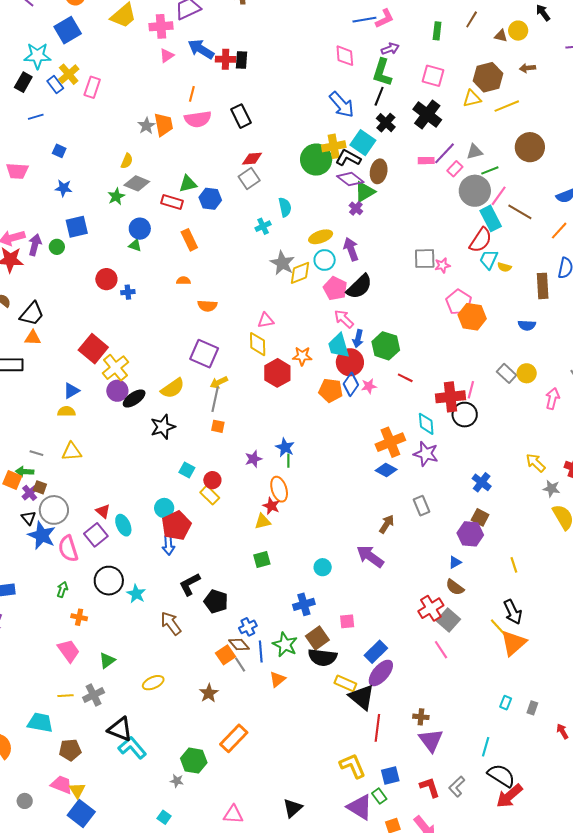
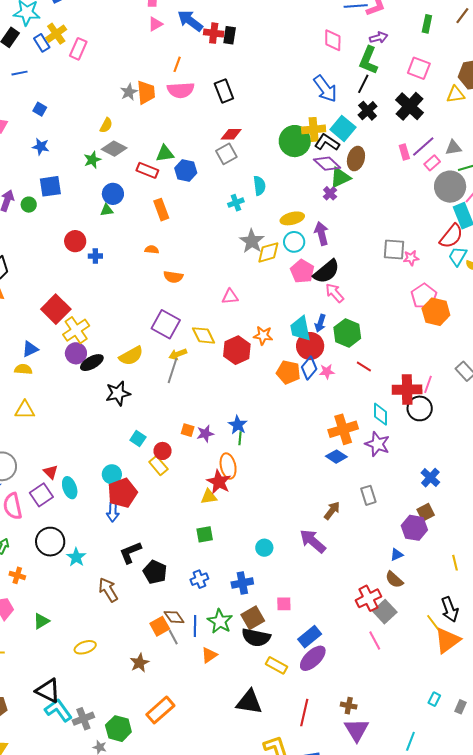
pink rectangle: (426, 161) -> (404, 152), turned 70
green triangle: (135, 245) -> (107, 210), turned -32
pink arrow: (344, 319) -> (335, 293), moved
yellow diamond: (258, 344) -> (204, 335), moved, turned -30
orange square: (218, 426) -> (188, 430), moved
red star: (271, 506) -> (219, 482), size x1.4
brown square: (480, 517) -> (426, 512), turned 30
blue cross: (248, 627) -> (199, 579), moved
gray cross: (94, 695) -> (83, 719), moved
black triangle: (362, 697) -> (249, 702), moved, turned -36

